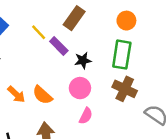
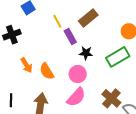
green rectangle: (122, 55) -> (118, 57), turned 35
brown cross: (125, 89) -> (111, 98), moved
pink semicircle: (86, 116) -> (76, 97), size x1.5

